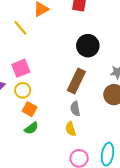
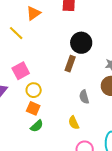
brown rectangle: (76, 81) -> (70, 64), moved, size x0.7
yellow circle: (23, 90) -> (34, 90), moved
gray semicircle: (75, 109) -> (84, 97), moved

